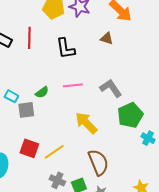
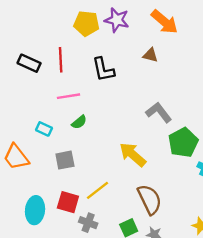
pink line: (73, 85) -> (69, 96), moved
gray square: (26, 110) -> (65, 160), moved
red square: (29, 148) -> (68, 202), moved
gray cross: (57, 180) -> (88, 223), moved

